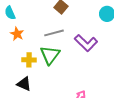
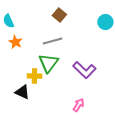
purple L-shape: (86, 43) -> (84, 70), moved
yellow cross: (29, 60) -> (34, 76), moved

